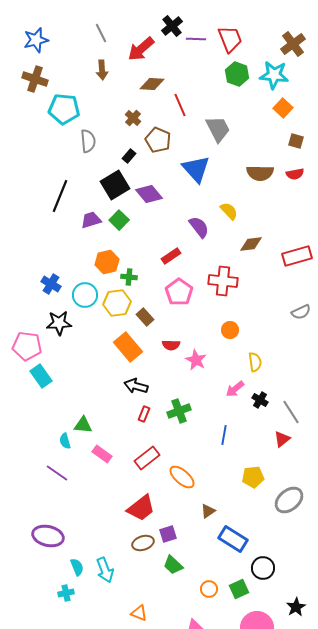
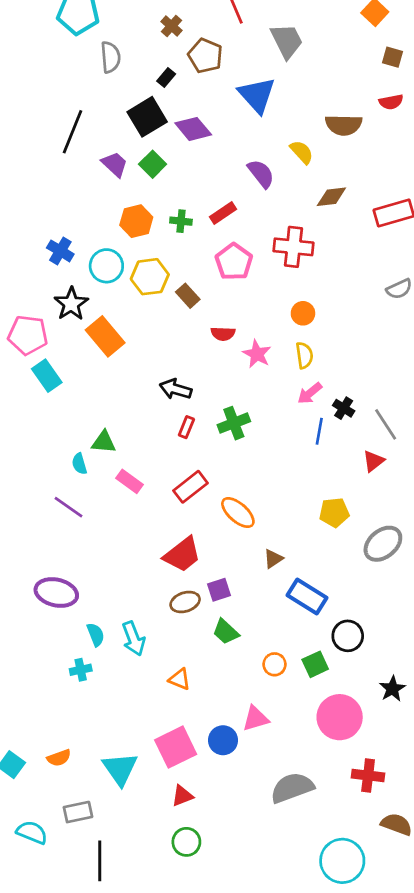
brown semicircle: (260, 173) -> (344, 125), moved
purple trapezoid: (91, 220) -> (115, 164), turned 60
green cross: (129, 277) -> (181, 221), moved
black star: (59, 323) -> (71, 304), turned -30
orange rectangle: (128, 347) -> (105, 336), moved
yellow semicircle: (255, 362) -> (304, 355), moved
blue line: (224, 435) -> (319, 431), moved
orange triangle: (139, 613) -> (180, 679), moved

